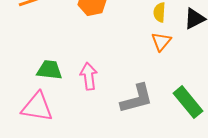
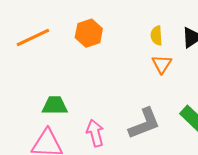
pink arrow: (89, 76) -> (95, 133), moved

